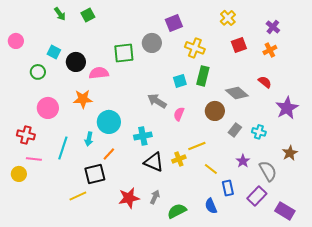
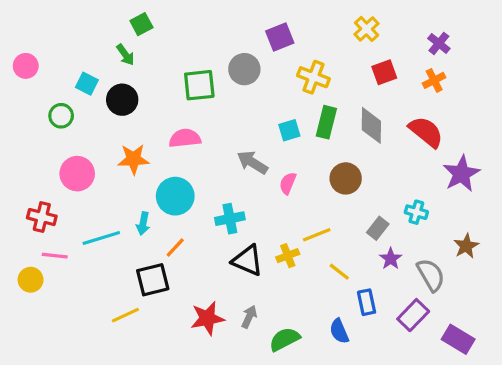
green arrow: (60, 14) -> (125, 55), moved
pink semicircle: (99, 73) -> (185, 138), moved
red semicircle: (265, 82) -> (426, 132), size x1.6
gray diamond: (237, 93) -> (371, 125), moved, turned 50
gray rectangle: (235, 130) -> (378, 228), moved
cyan line: (63, 148) -> (101, 238), turned 55

